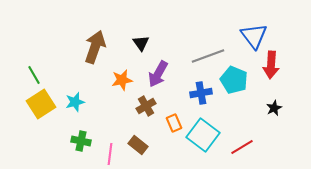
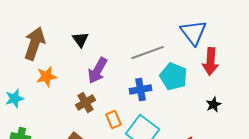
orange star: (122, 80) -> (46, 77), moved

